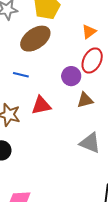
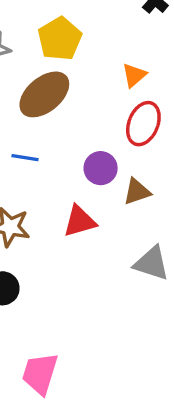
purple circle: (71, 76) -> (101, 168), moved
red triangle: (41, 105) -> (80, 221), moved

